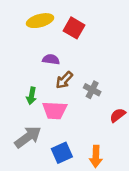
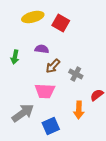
green arrow: (32, 96) -> (15, 57), moved
orange arrow: (96, 156) -> (79, 110), moved

